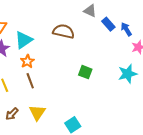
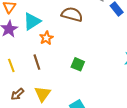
orange star: (27, 61) -> (46, 38), moved
green square: (85, 72) -> (78, 64), moved

